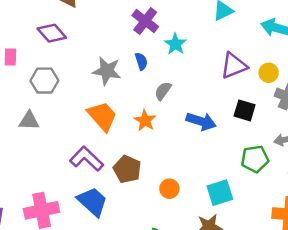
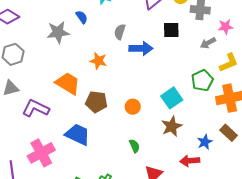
gray semicircle: (163, 91) -> (120, 32), moved
orange trapezoid: (102, 116) -> (68, 83), moved
purple L-shape: (87, 159) -> (36, 108), moved
green pentagon: (255, 159) -> (202, 80), moved

